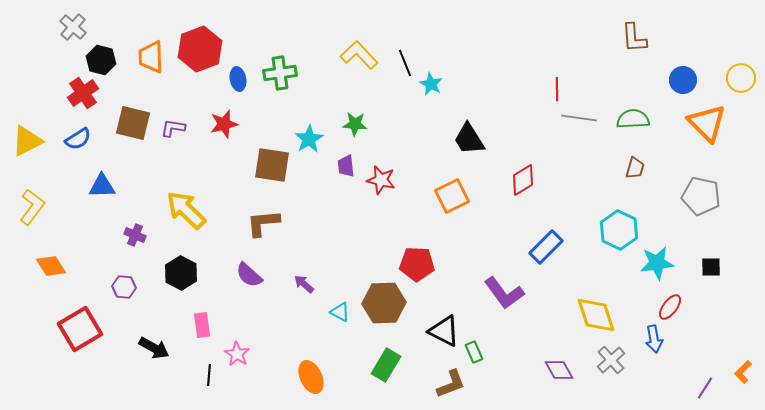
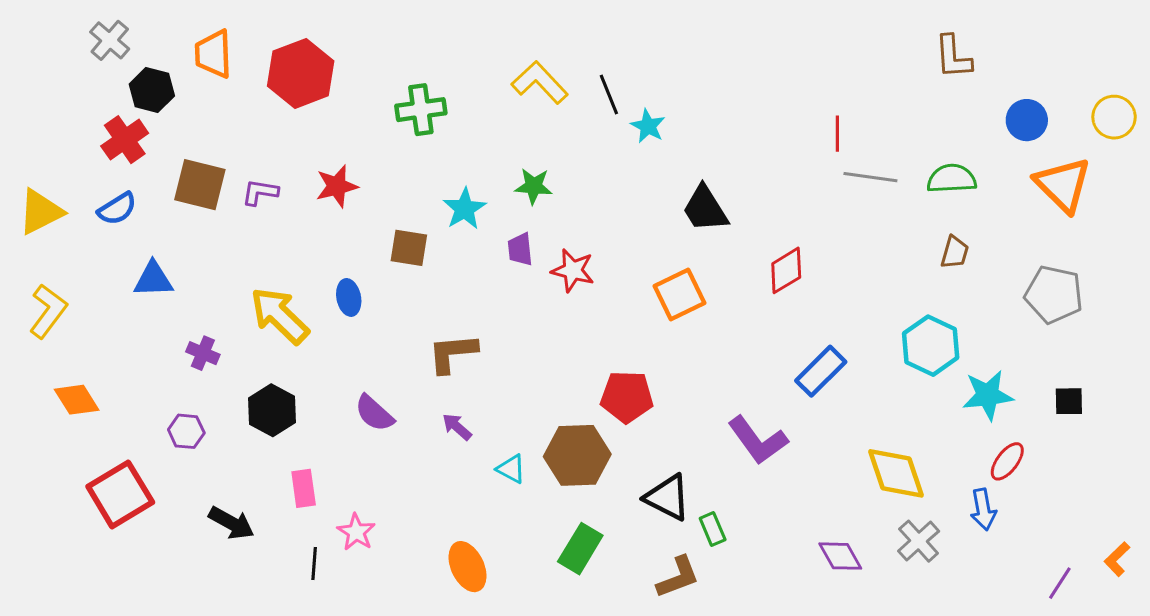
orange trapezoid: (151, 57) -> (213, 54), moved
blue ellipse: (238, 79) -> (349, 297), moved
brown square: (272, 165) -> (409, 248), size x0.7
brown L-shape: (263, 223) -> (452, 353), moved

